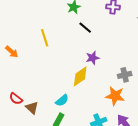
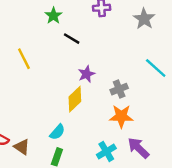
gray cross: (125, 75) -> (119, 89), moved

